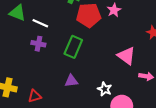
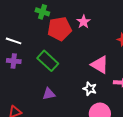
green rectangle: (73, 47) -> (48, 61), turned -65
white star: (105, 89) -> (90, 89), moved

